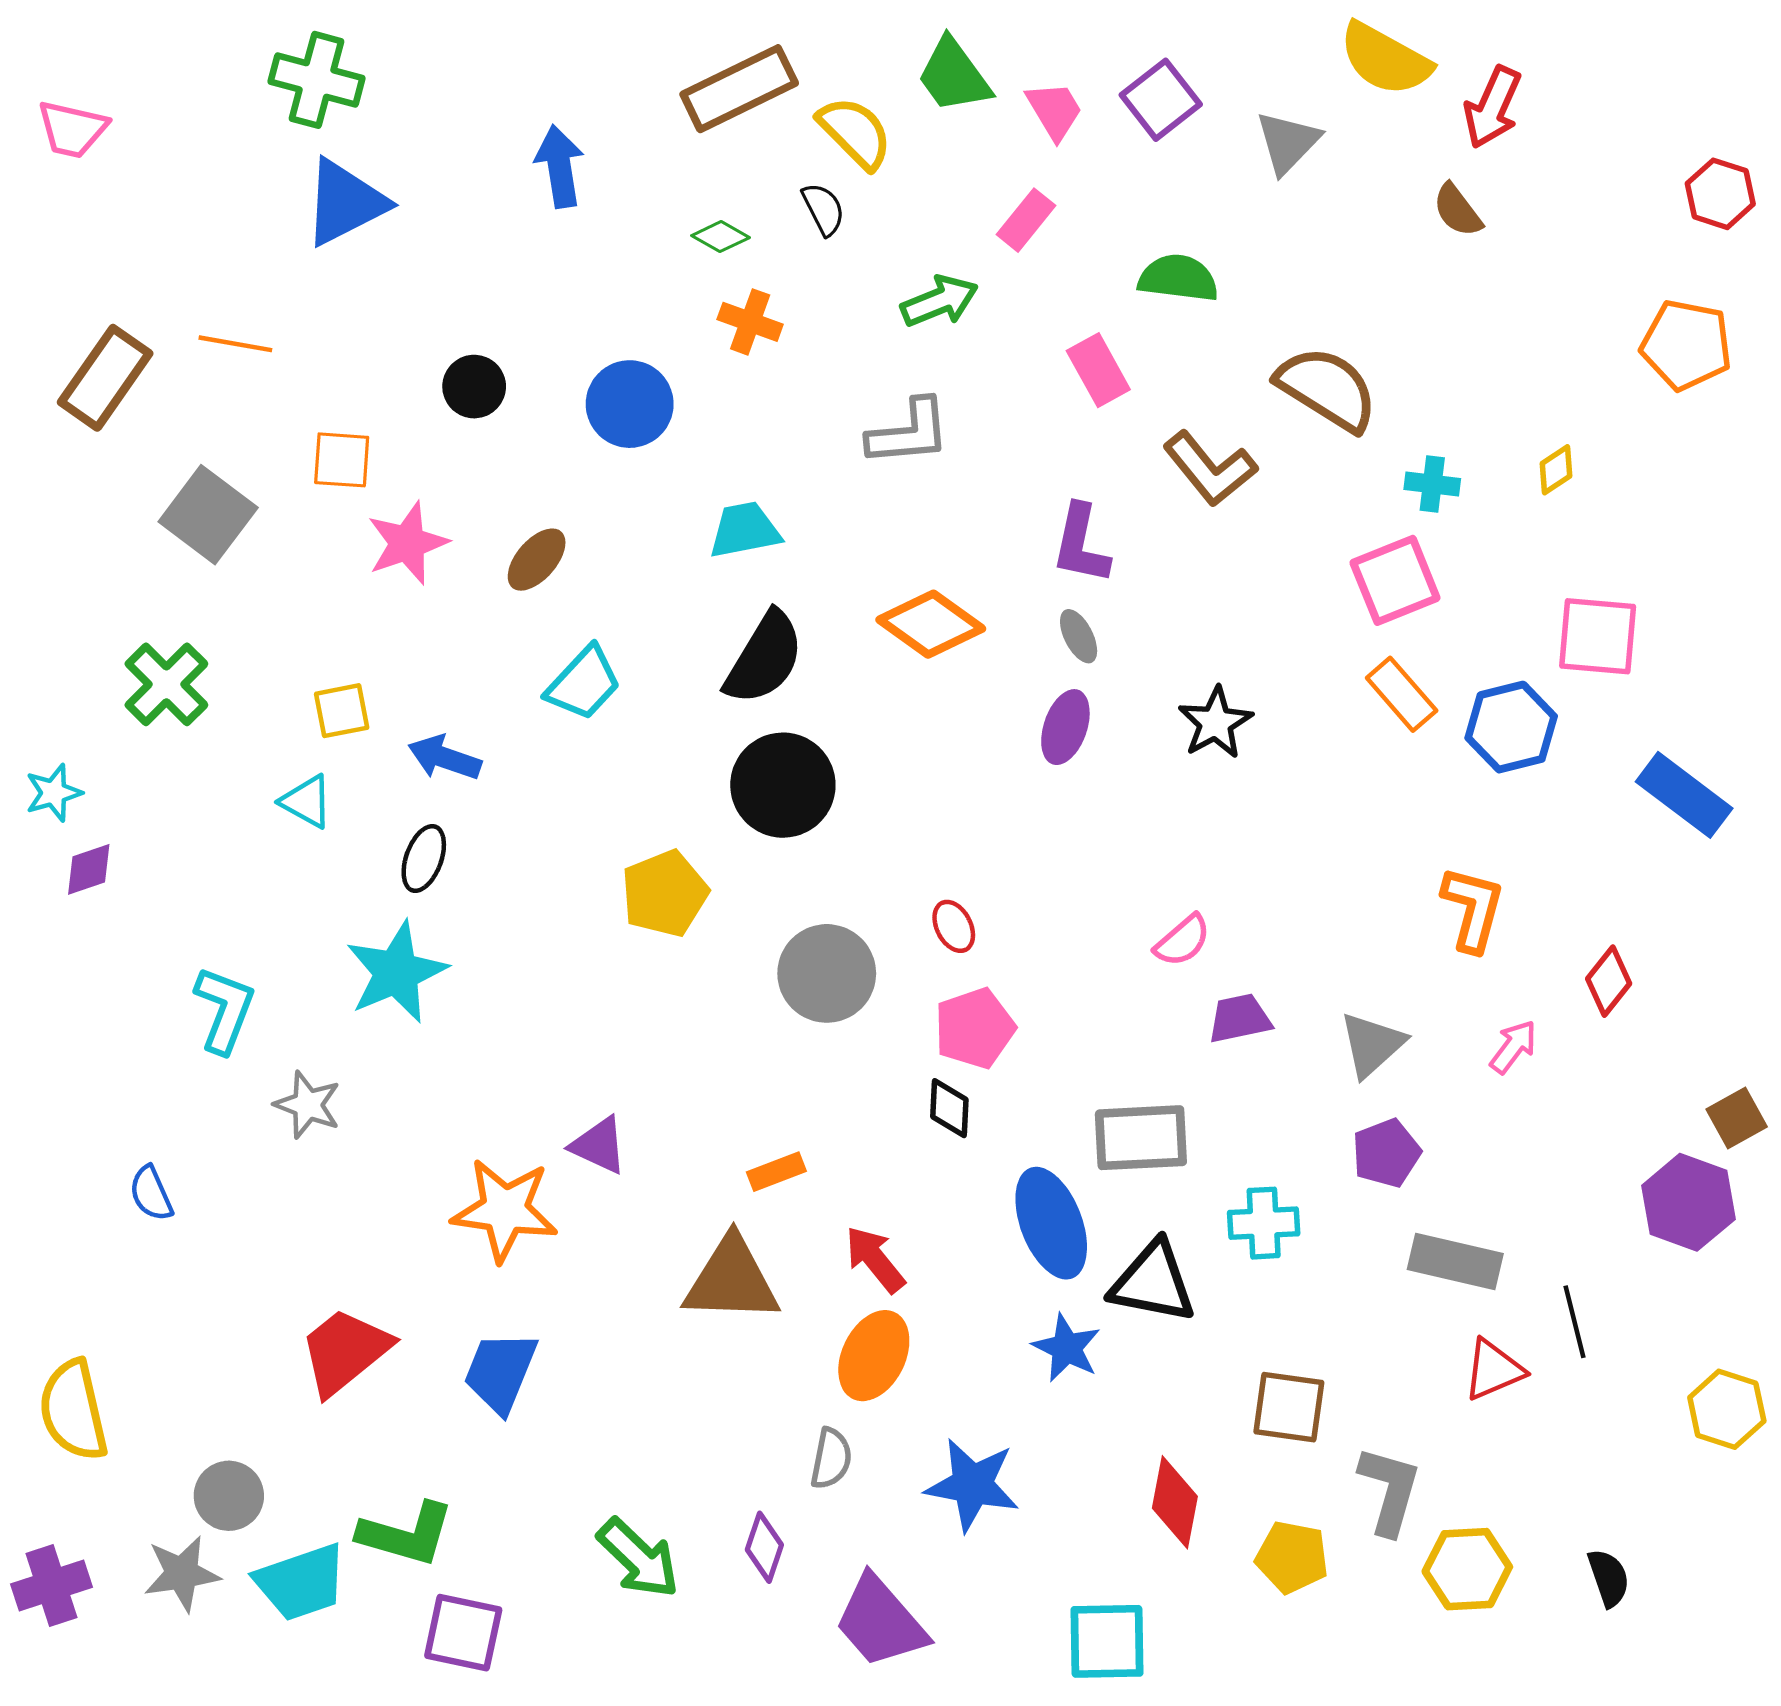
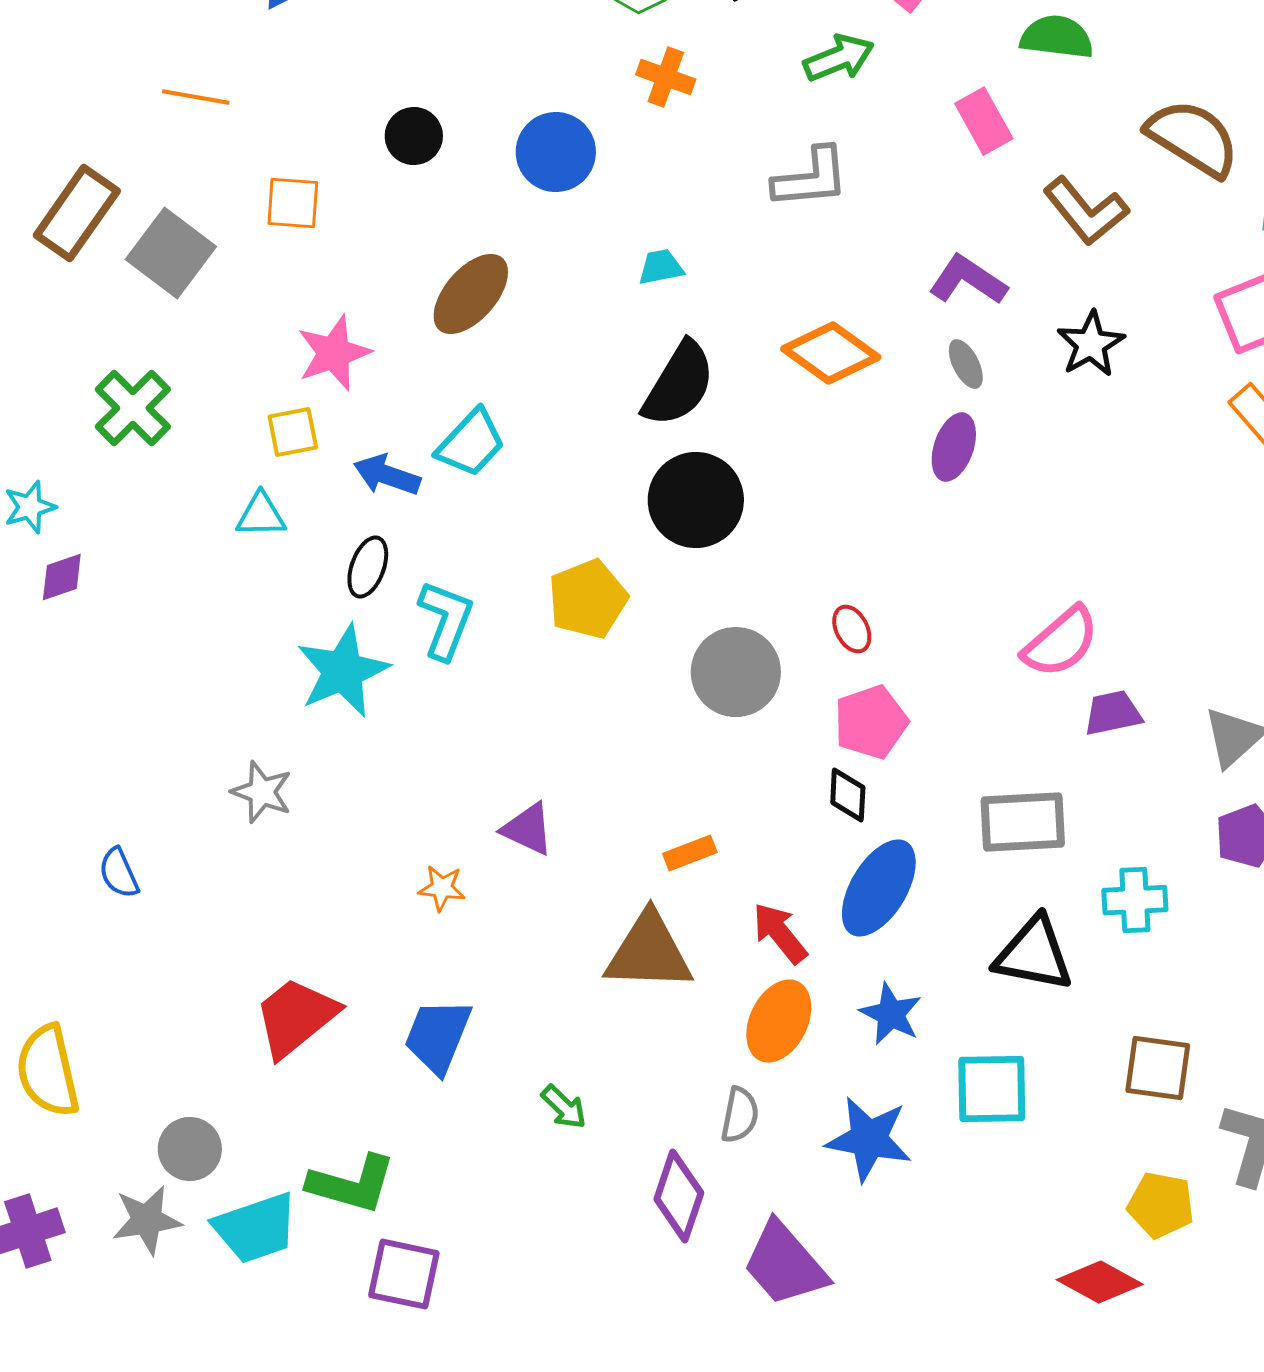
brown rectangle: (105, 378) -> (77, 213), moved
cyan trapezoid: (745, 530) -> (661, 267), size x0.7
pink star: (407, 543) -> (334, 353), moved
purple L-shape: (1081, 544) -> (968, 280), turned 112
brown ellipse: (537, 560) -> (471, 294), size x1.4
cyan trapezoid: (584, 683) -> (471, 443), moved
black star: (1215, 723) -> (1091, 344), moved
cyan triangle: (307, 802) -> (261, 515), turned -30
pink semicircle: (1183, 941) -> (1061, 642), size x1.5
cyan L-shape: (224, 1010) -> (446, 620), moved
orange star: (505, 1210) -> (442, 888), size x0.5
blue ellipse: (1051, 1223) -> (879, 888), moved, turned 52
blue star: (1067, 1348) -> (891, 1014), moved
red diamond: (1175, 1502) -> (1100, 1282), moved, turned -72
purple diamond: (764, 1547) -> (679, 1196), size x1.4
green arrow: (638, 1558) -> (564, 1107), moved, size x0.6
cyan square: (1107, 1641) -> (992, 1089), moved

